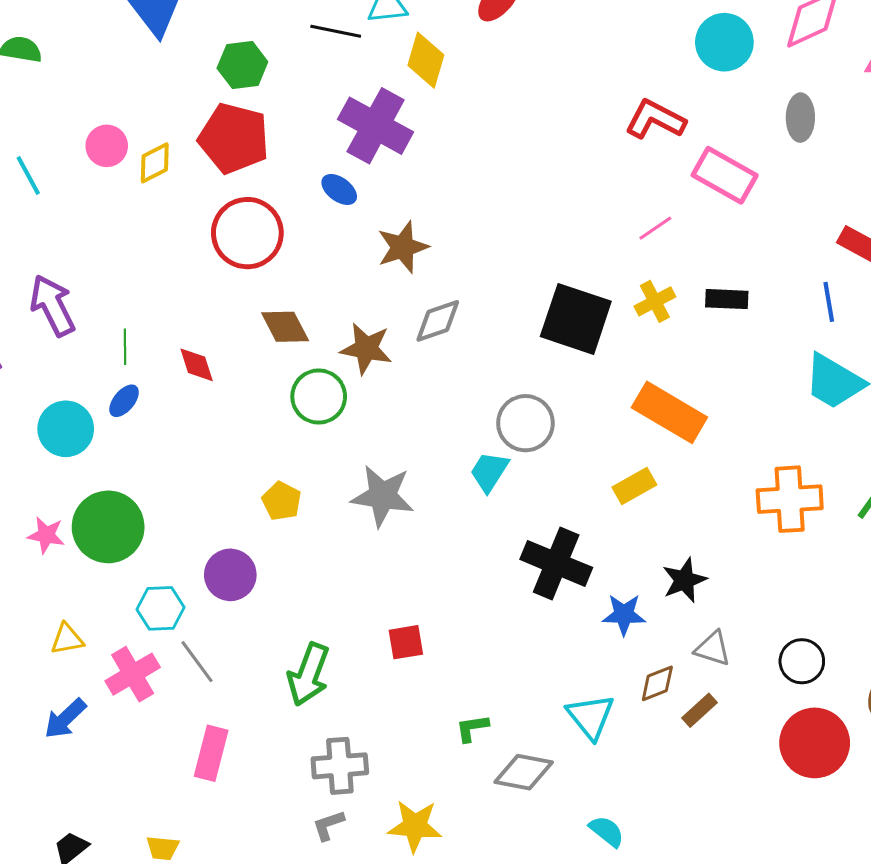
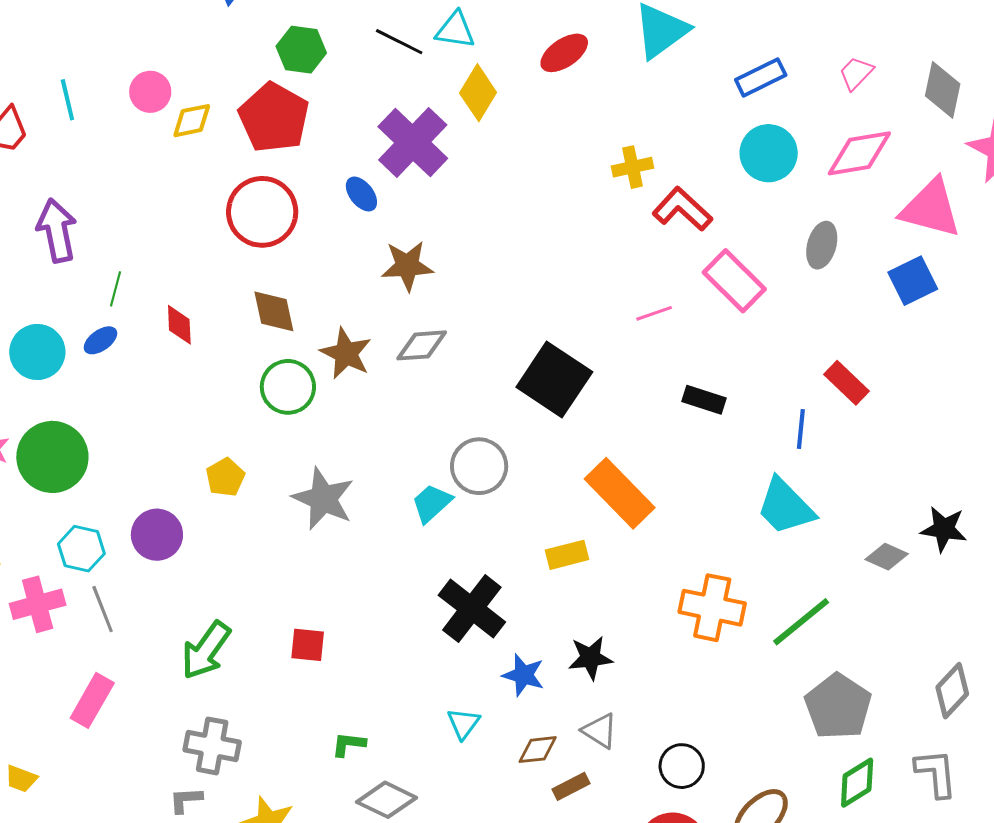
yellow cross: (655, 301) -> (633, 167), moved
cyan triangle: (591, 717) -> (463, 723), moved, size x0.7

